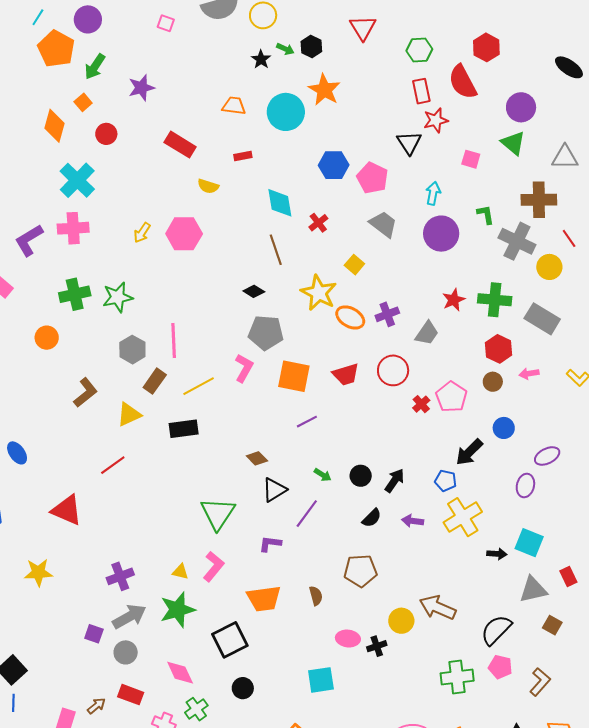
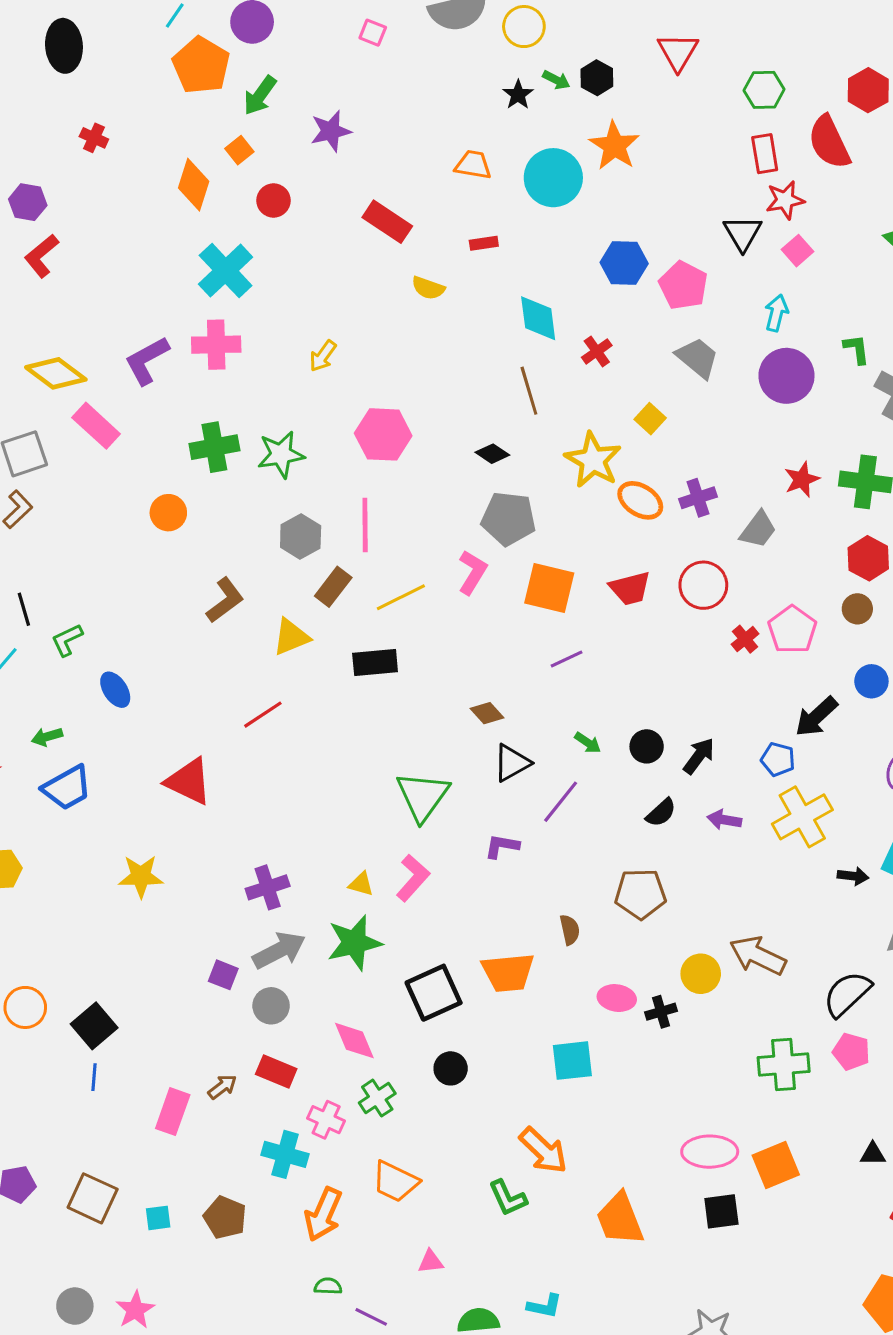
pink square: (471, 159) -> (797, 251), moved, turned 30
pink hexagon: (184, 234) -> (383, 434), moved
orange trapezoid: (264, 599) -> (508, 973), moved

